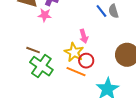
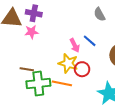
blue line: (101, 11) -> (90, 41), moved
green cross: (41, 66) -> (38, 83), turned -30
orange line: (76, 72) -> (62, 83), moved

